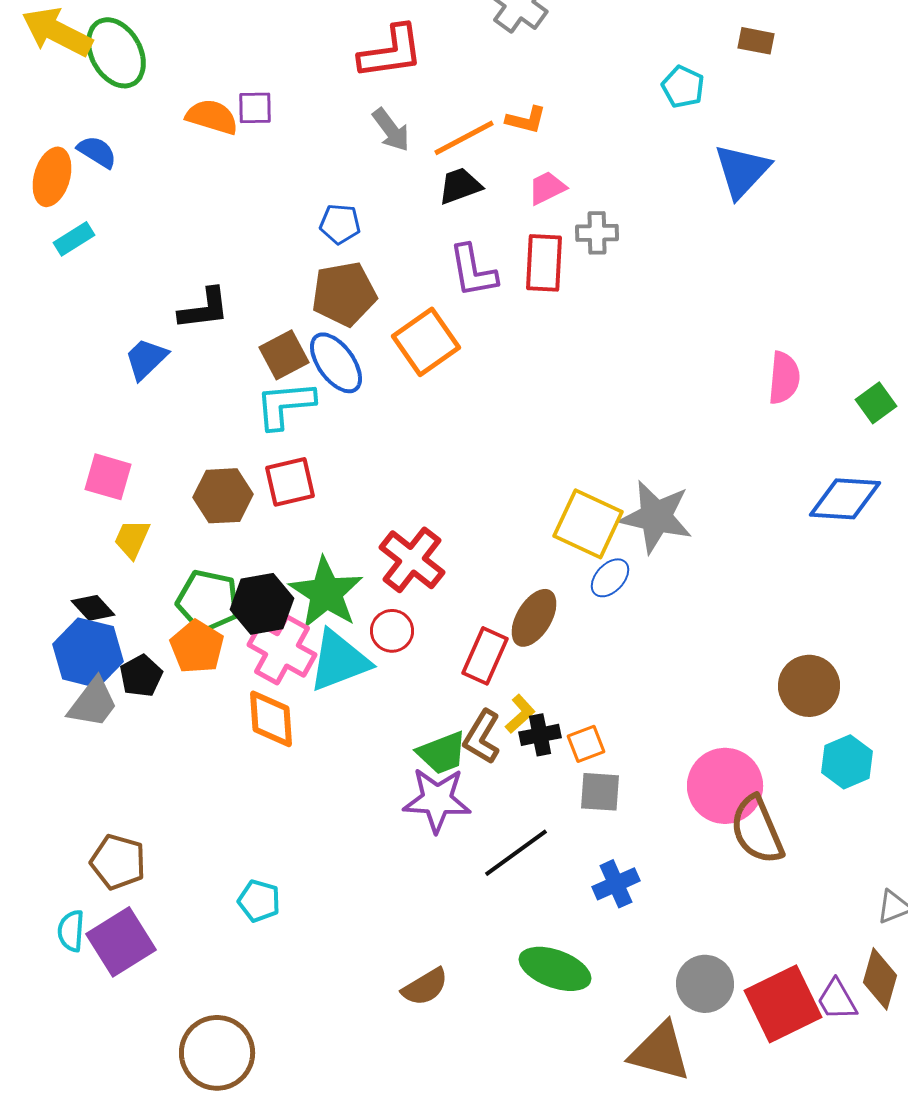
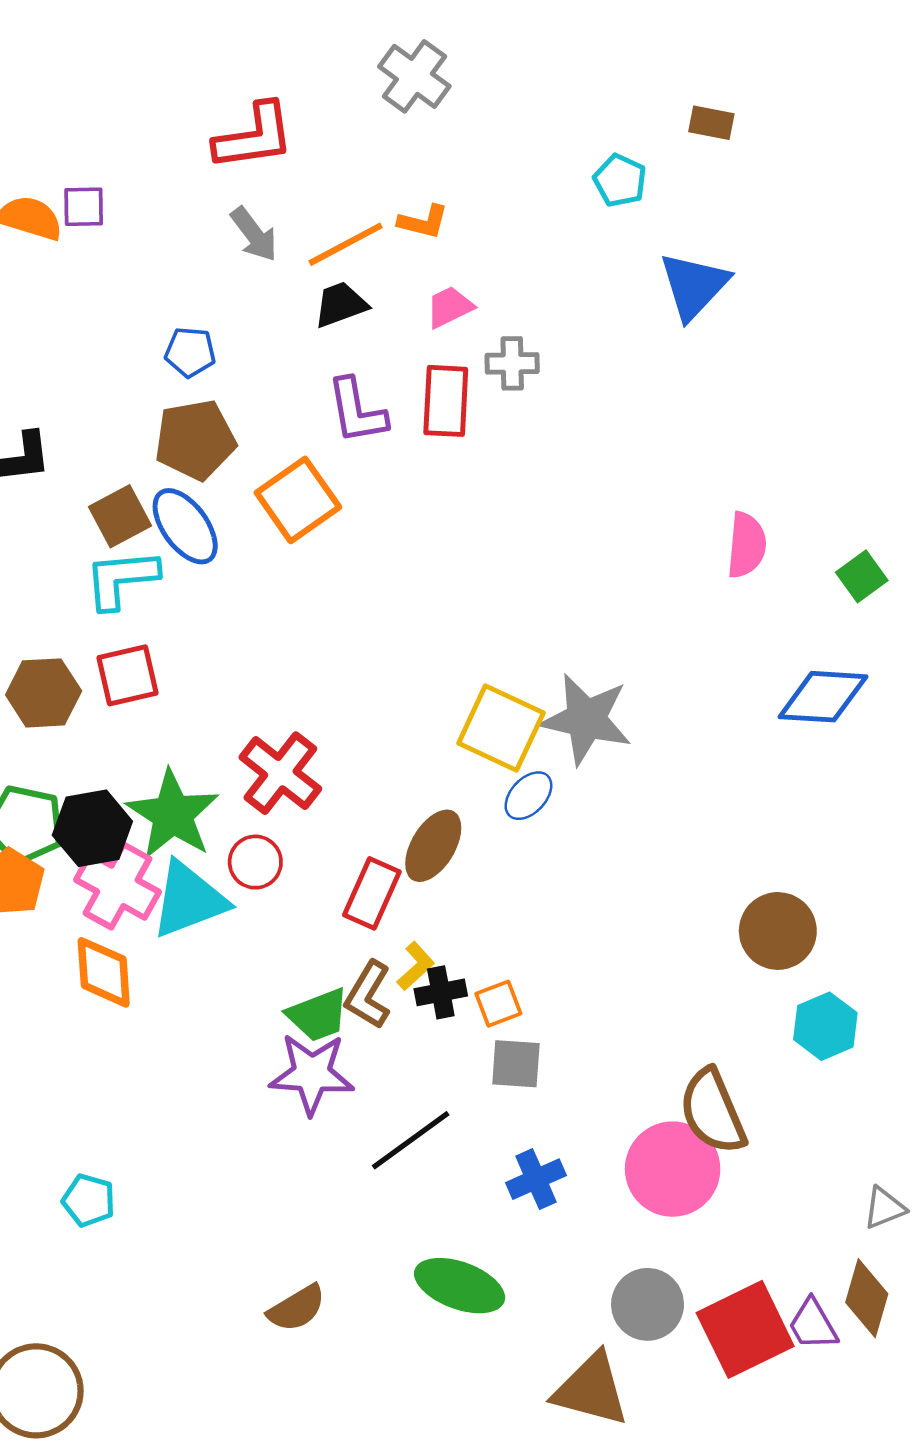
pink circle: (725, 786) -> (673, 1169), moved

